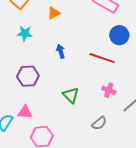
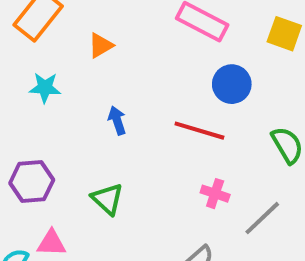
purple hexagon: (28, 76) -> (32, 182), moved
green triangle: (71, 95) -> (107, 199), moved

